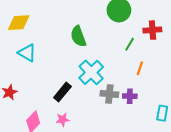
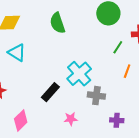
green semicircle: (78, 36) -> (58, 23), moved
purple cross: (130, 96) -> (117, 120), moved
pink star: (63, 119) -> (71, 119), moved

